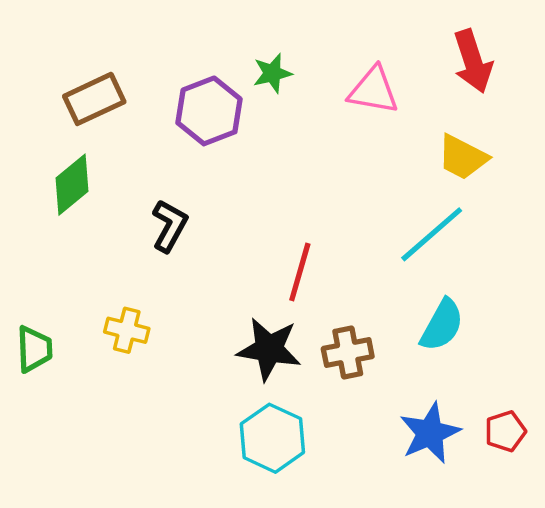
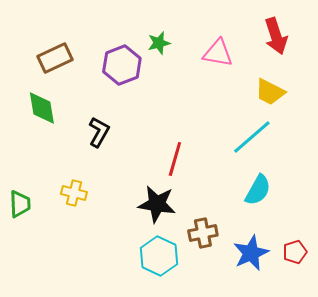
green diamond: (72, 185) -> (42, 108), turned -60
brown cross: (348, 352) -> (203, 233), moved

